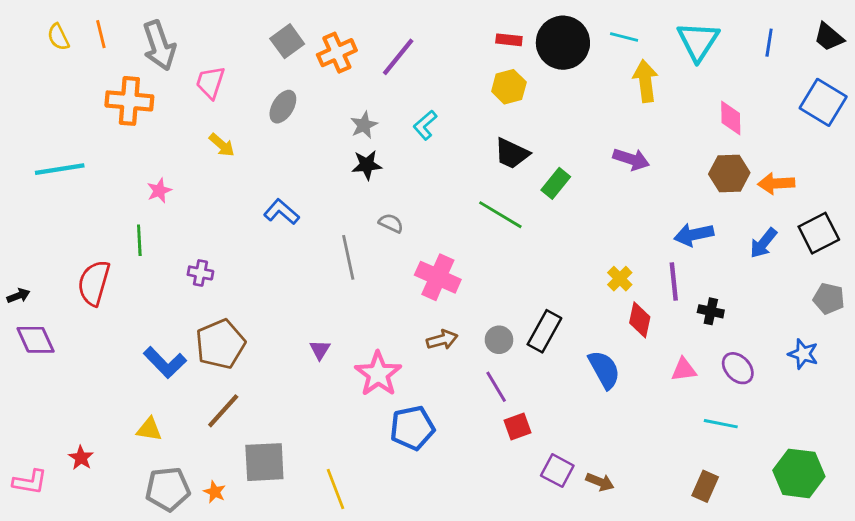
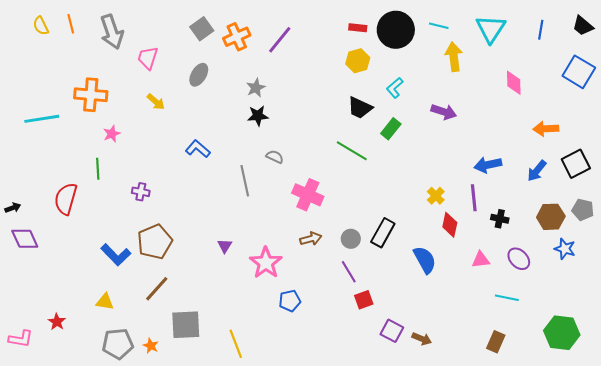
orange cross: (129, 101) -> (91, 95), moved
cyan L-shape: (425, 125) -> (395, 88), moved
brown hexagon: (729, 173) -> (551, 217), moved
blue pentagon: (412, 428) -> (290, 301), size x0.7

